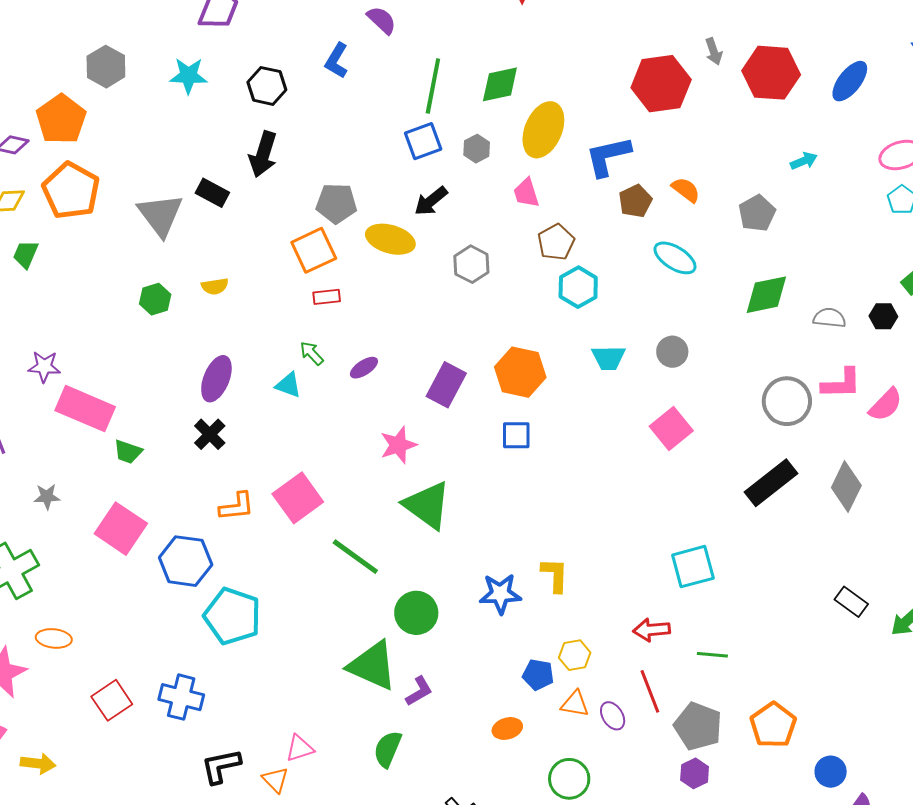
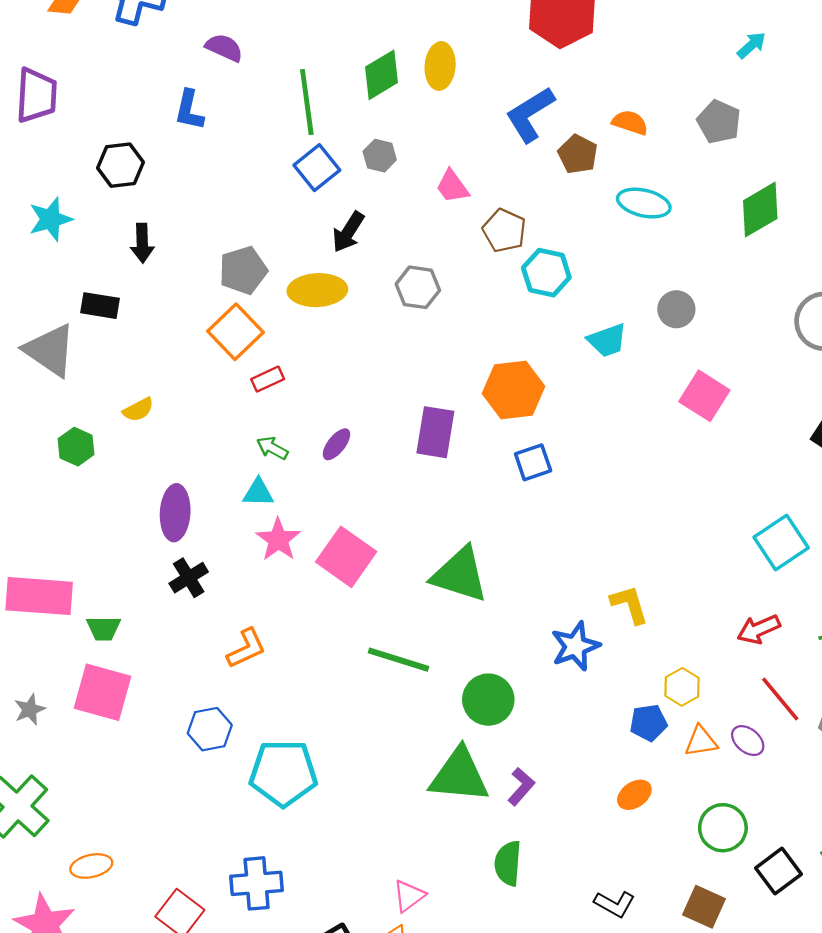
cyan star: (189, 76) -> (50, 219), moved
yellow ellipse: (543, 130) -> (440, 66), moved, size x0.7
black arrow: (263, 154) -> (142, 243), size x0.7
black cross: (210, 434) -> (189, 578), turned 32
pink star: (398, 445) -> (278, 540), moved
pink square: (298, 498) -> (346, 557), moved
pink square: (121, 529) -> (102, 692), moved
blue hexagon: (186, 561) -> (210, 729), size x0.7

